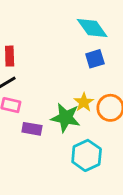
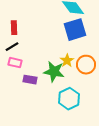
blue square: (95, 59) -> (75, 30), size x1.6

